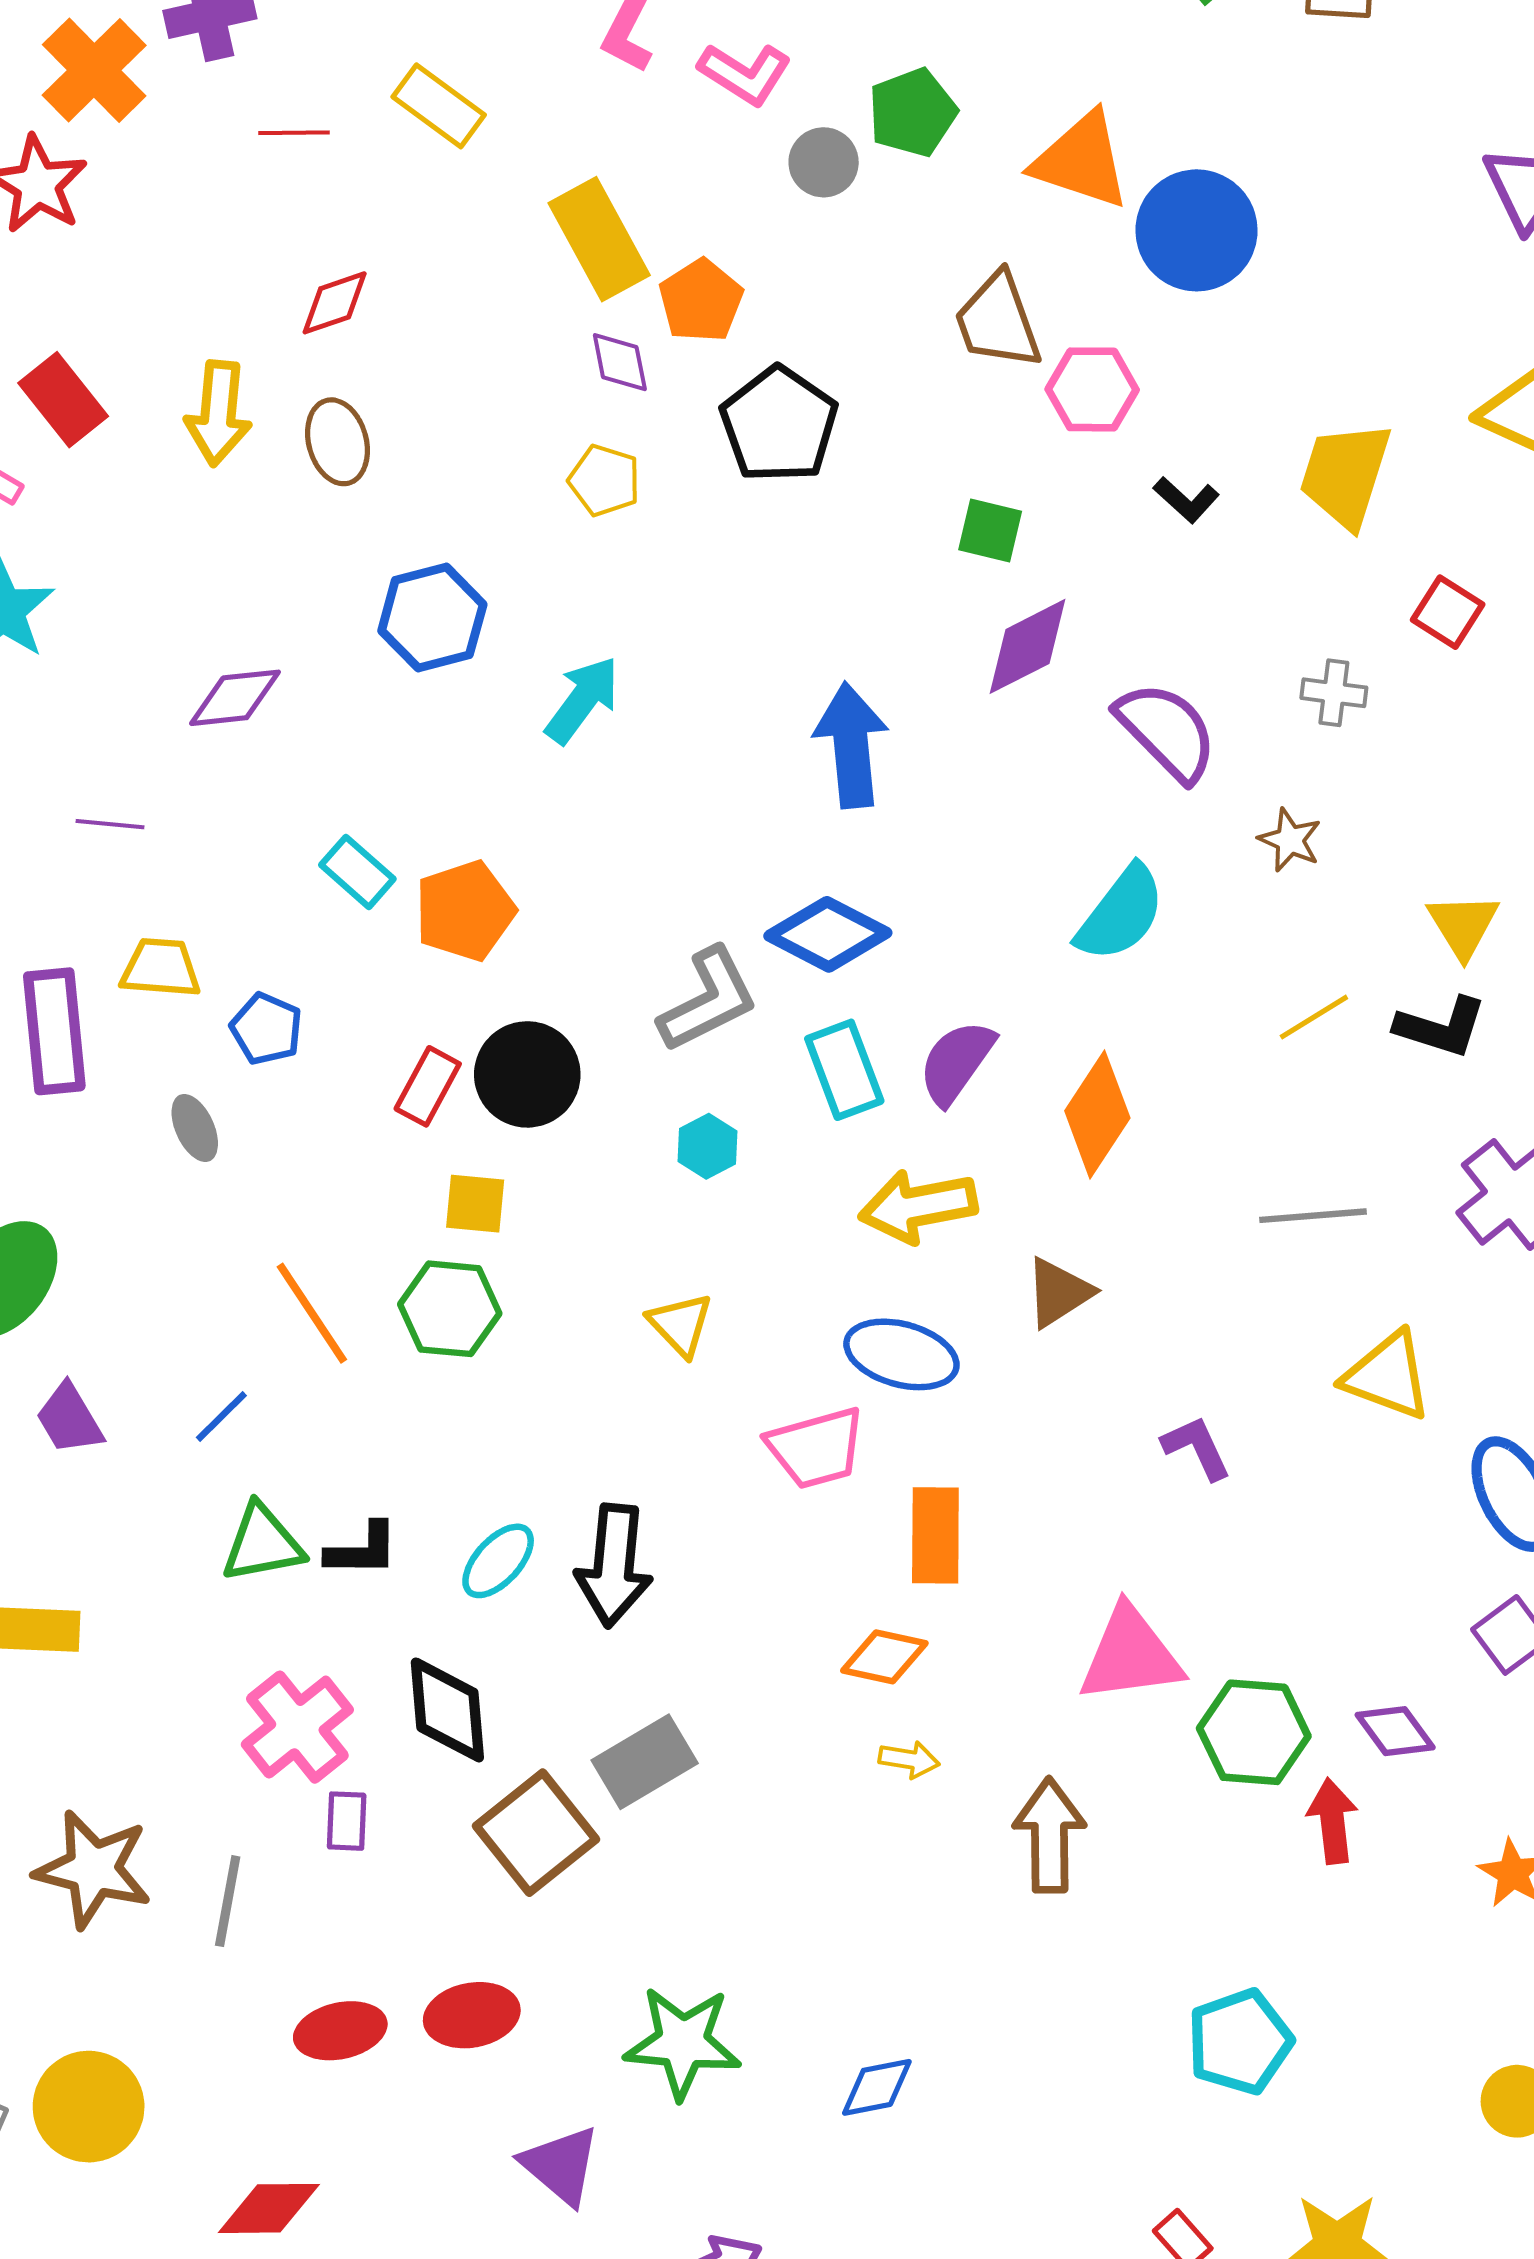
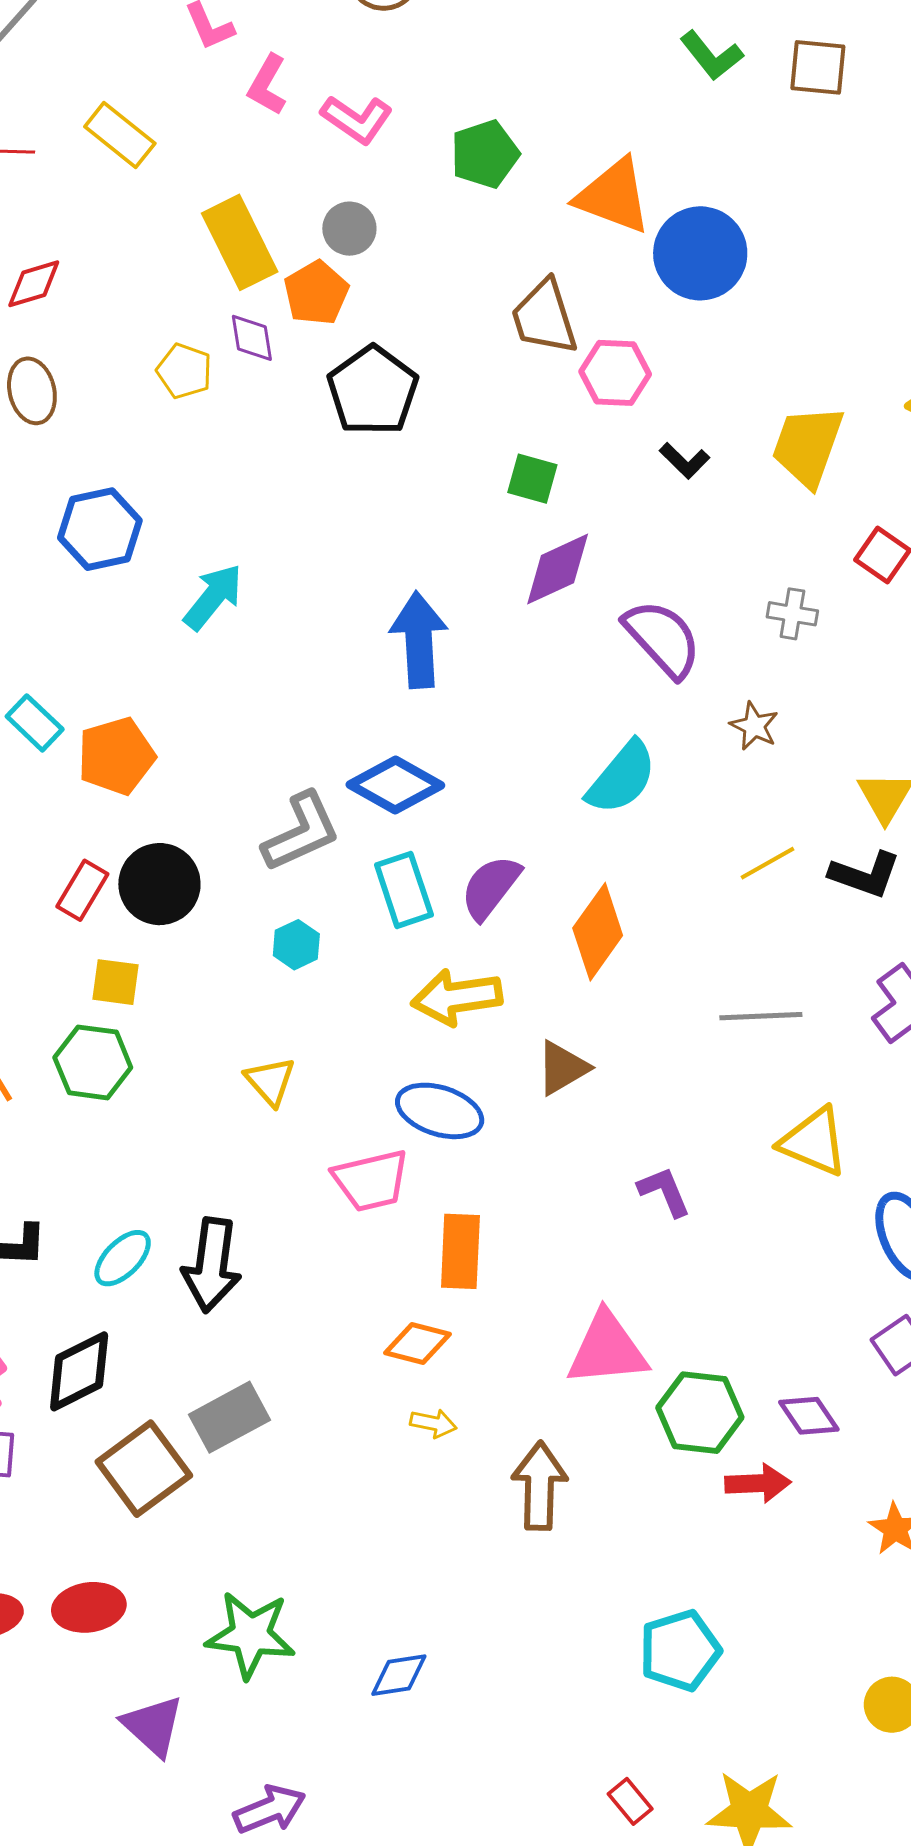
gray circle: (824, 162) -> (349, 229), moved
yellow pentagon: (604, 480) -> (184, 371), moved
black diamond: (447, 1710) -> (79, 1371), turned 66
red arrow: (1332, 1821) -> (758, 1483), turned 92

